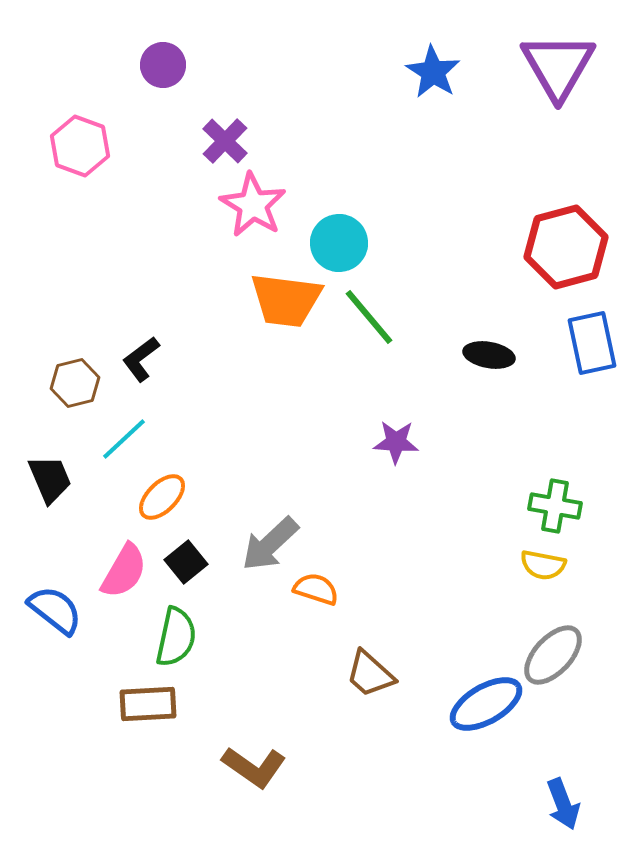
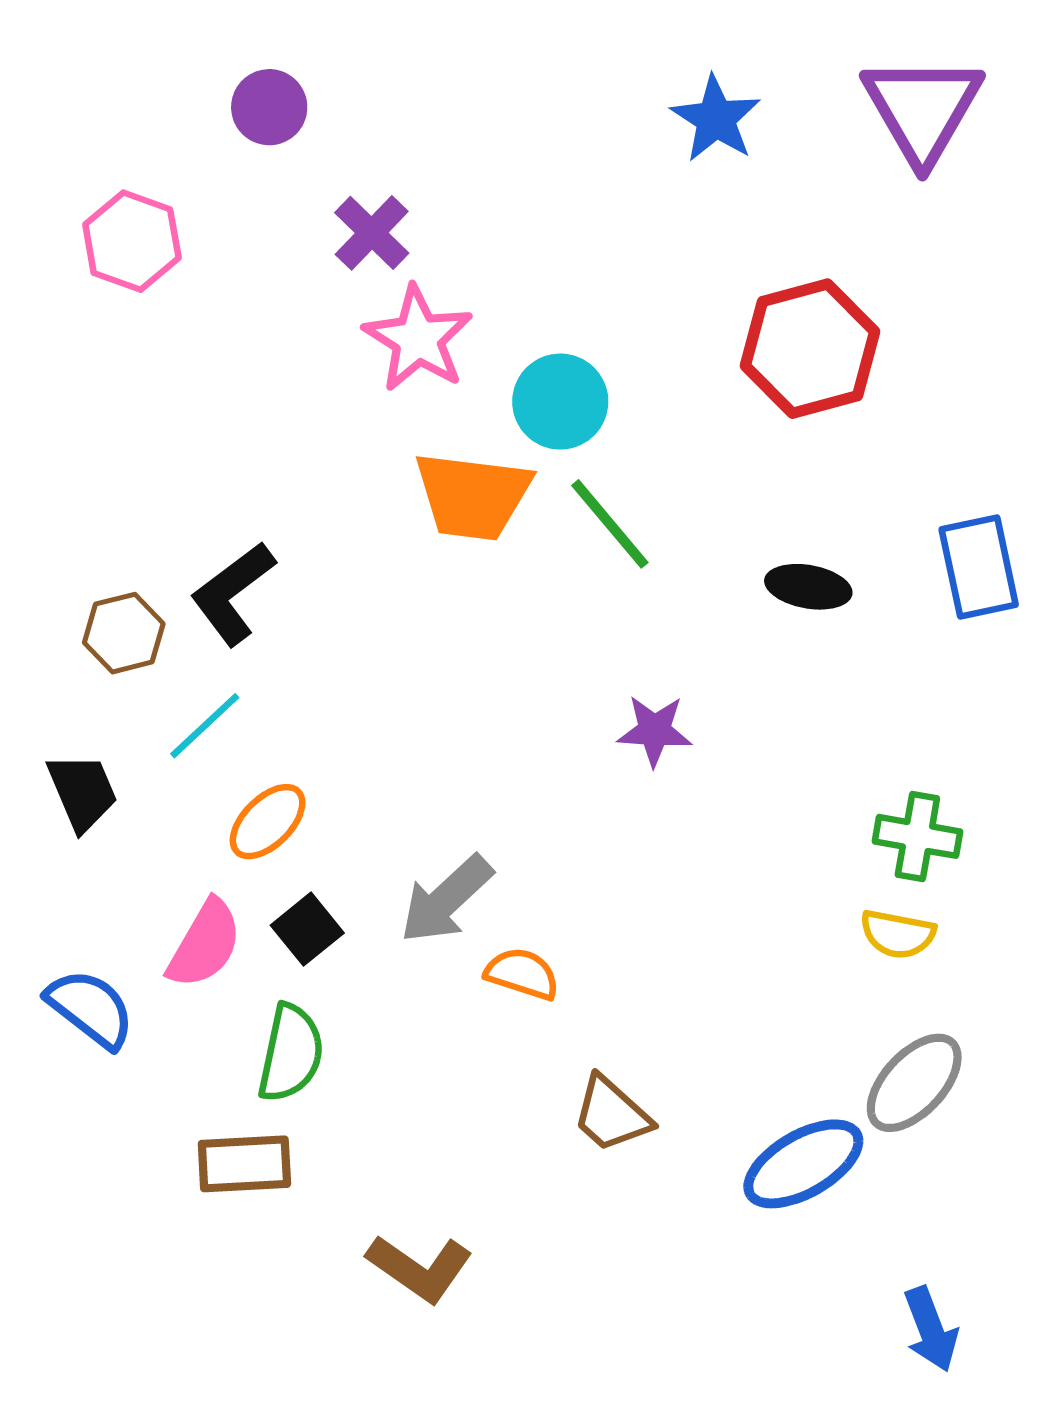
red hexagon: (566, 247) -> (810, 349), moved
black L-shape: (141, 359) -> (233, 593), size x1.4

